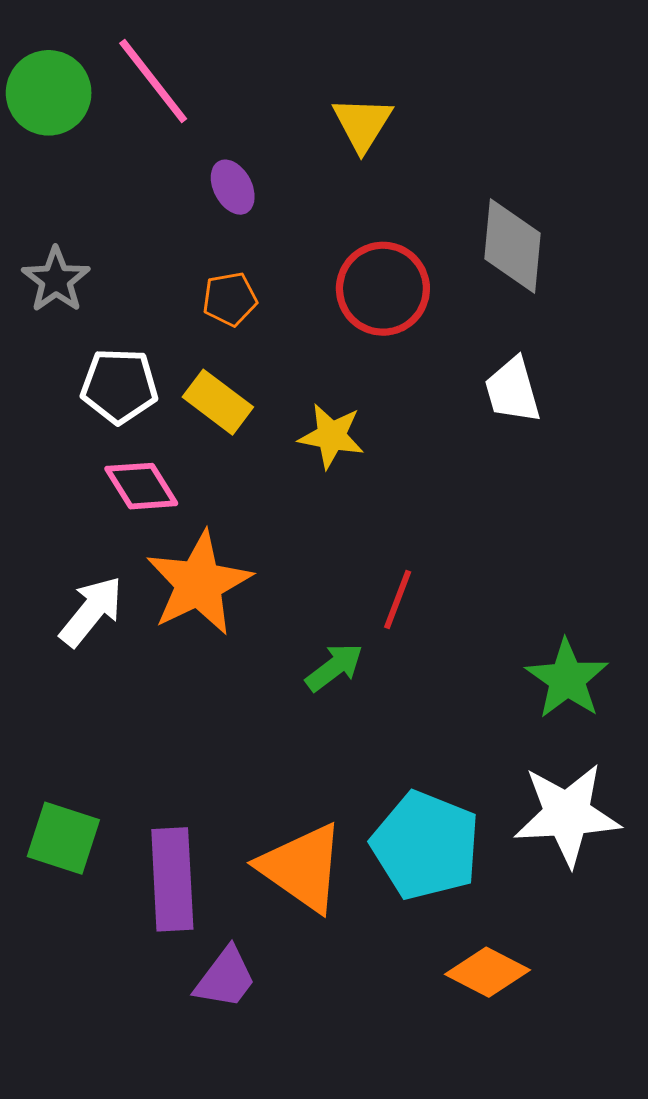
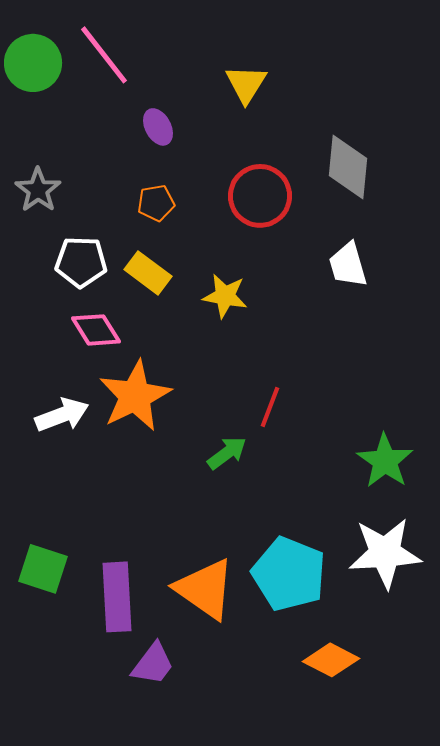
white arrow: (91, 611) -> (62, 415), turned 30

